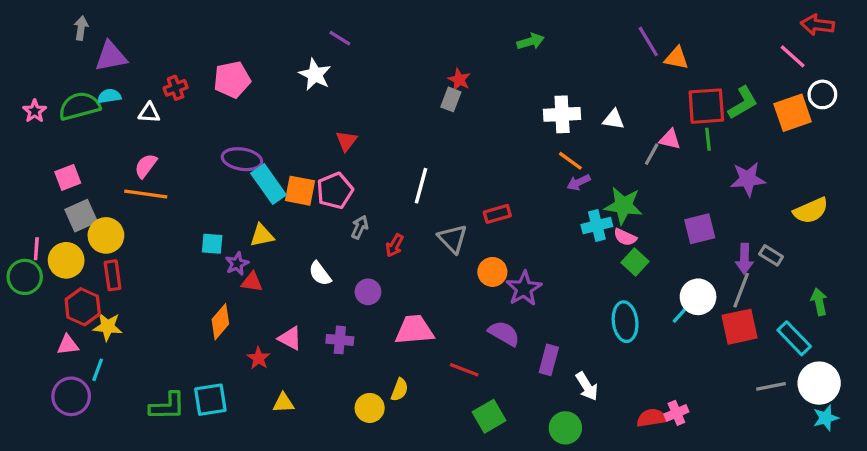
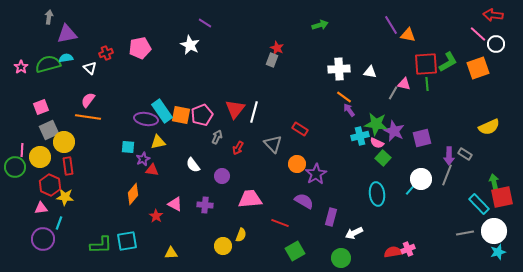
white circle: (822, 94) -> (496, 44), moved
white triangle: (149, 113) -> (90, 68), turned 40
red triangle: (346, 141) -> (235, 109), moved, size x1.5
purple ellipse: (242, 159) -> (146, 119), moved
purple star: (748, 179) -> (394, 131), moved, turned 30
purple arrow: (579, 182) -> (349, 110), turned 80
red rectangle: (497, 214) -> (300, 129), turned 49
red square: (739, 327) -> (502, 197), moved
white arrow: (587, 386) -> (354, 233), turned 96
yellow triangle: (283, 403) -> (171, 253), moved

